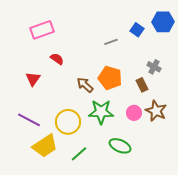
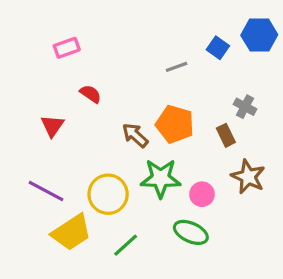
pink rectangle: (42, 30) -> (67, 48), size x0.7
pink circle: (134, 113) -> (202, 194), moved

